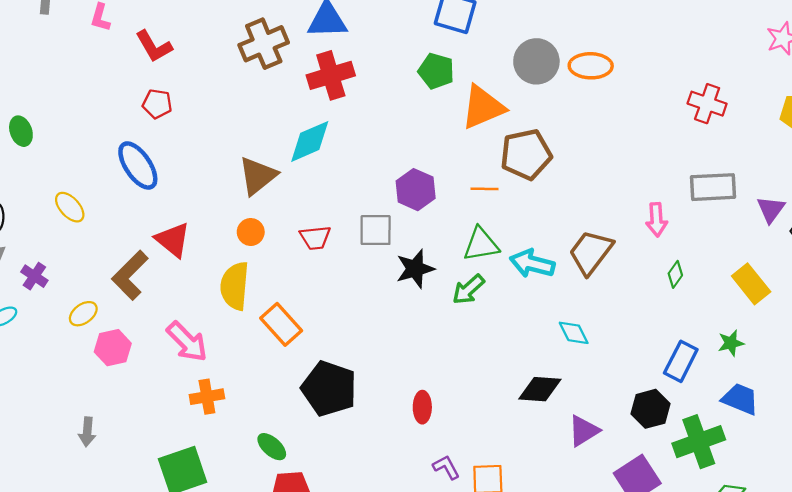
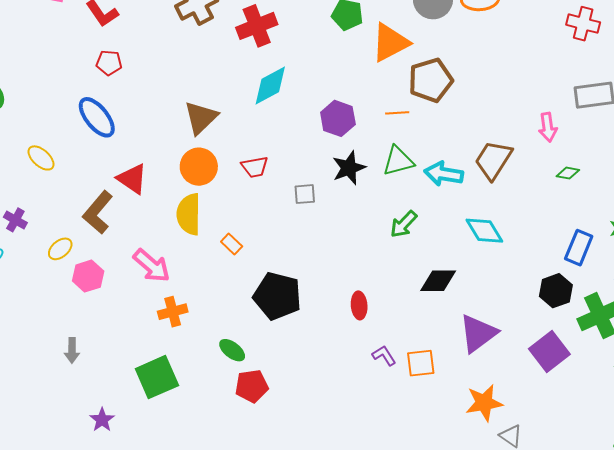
cyan diamond: (310, 141) -> (270, 86), moved
gray square: (376, 230) -> (305, 194), moved, size x0.7
orange circle: (251, 232) -> (199, 167), size x1.6
black star: (415, 269) -> (349, 168), moved
green diamond: (675, 274) -> (568, 173), turned 70
green arrow: (468, 289) -> (404, 224), moved
orange rectangle: (281, 324) -> (232, 244), size x0.6
cyan diamond: (574, 333) -> (484, 231), size x1.4
black diamond: (540, 389) -> (438, 281), moved
purple triangle: (584, 431) -> (478, 333), moved, size x1.4

